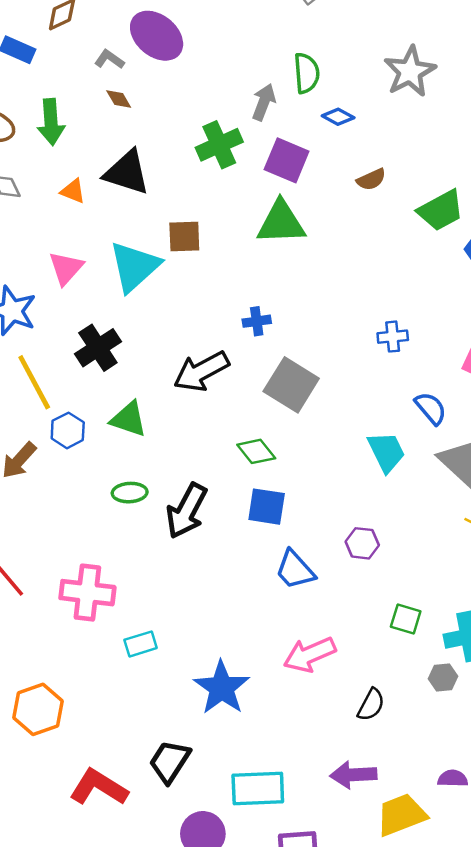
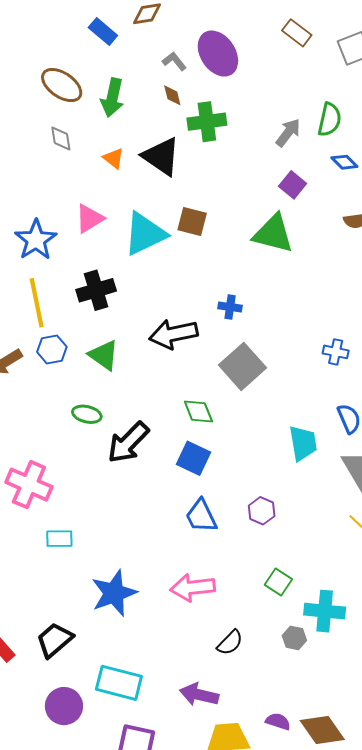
green cross: (219, 145) -> (207, 122), moved
purple square: (287, 160) -> (293, 185), size x0.7

